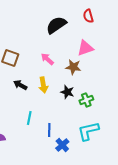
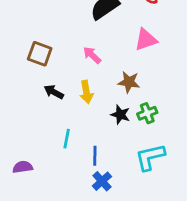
brown star: (73, 67) -> (129, 82), moved
black star: (67, 92) -> (120, 115), moved
blue cross: (62, 145) -> (102, 181), moved

